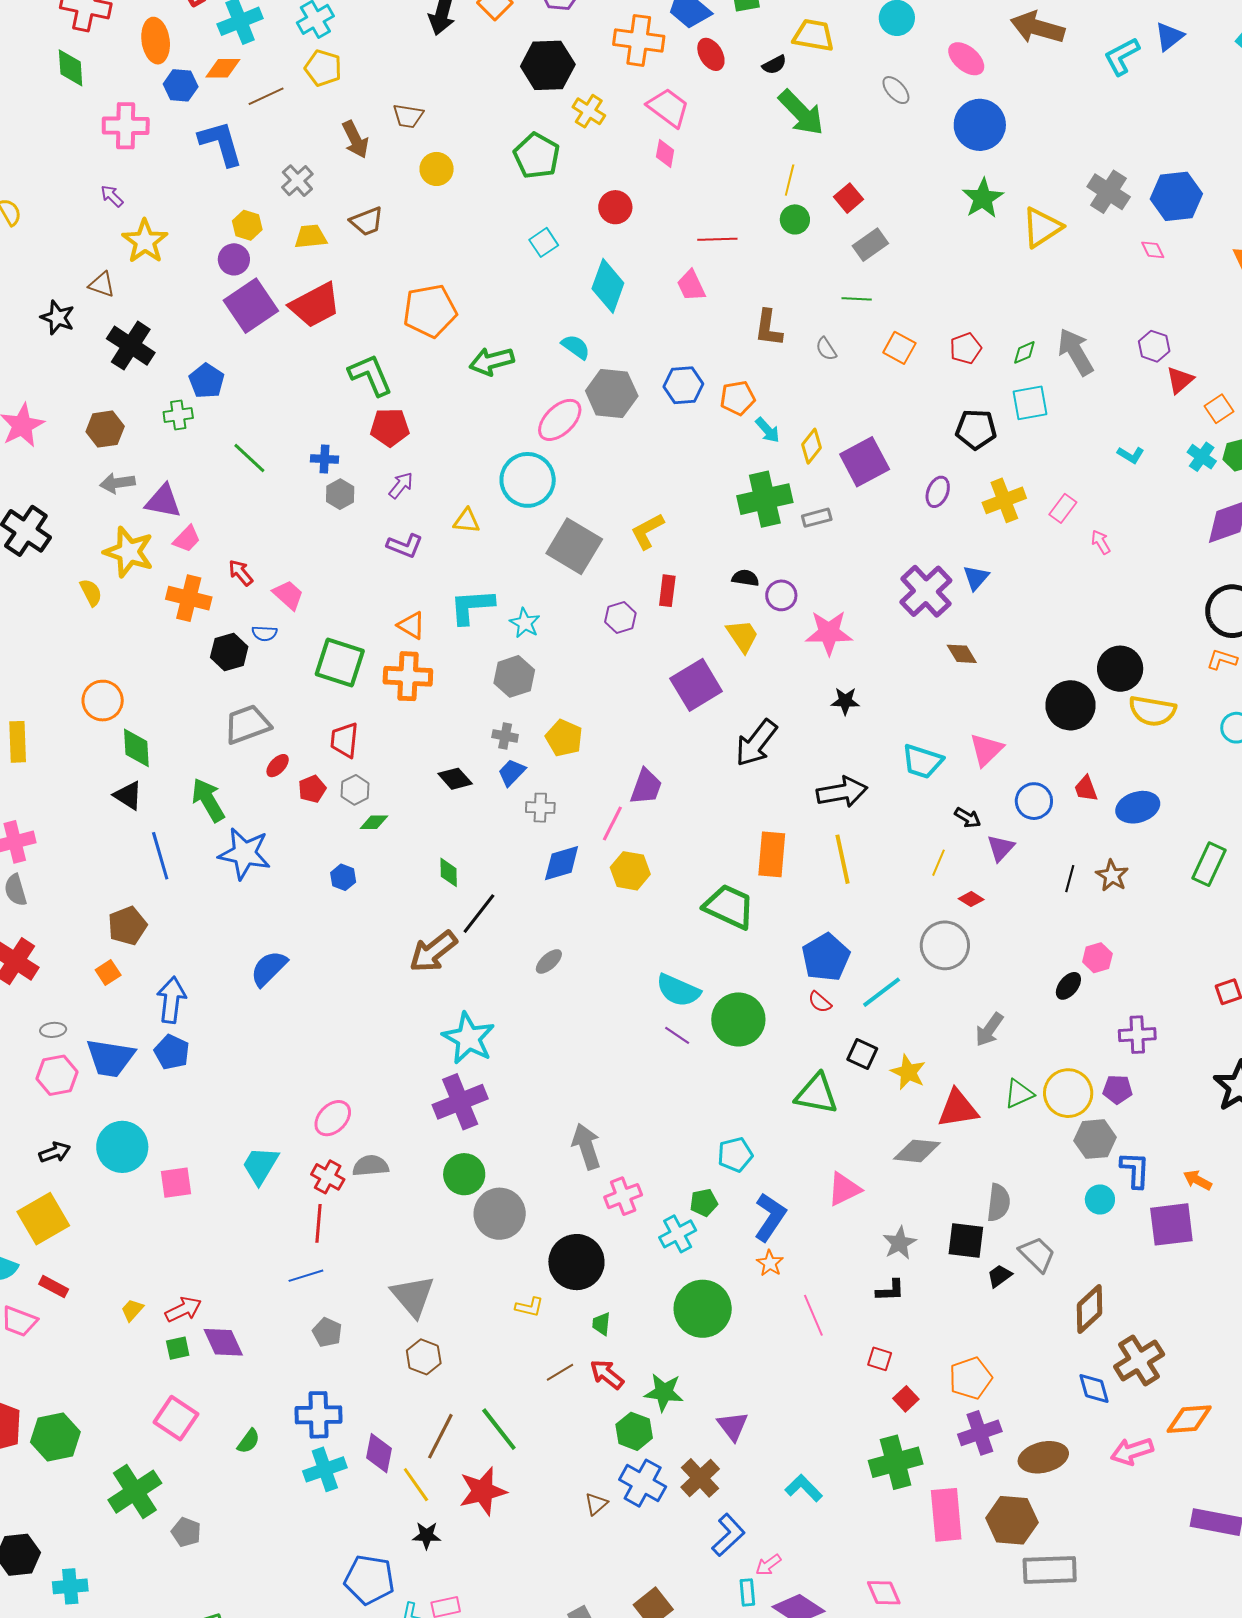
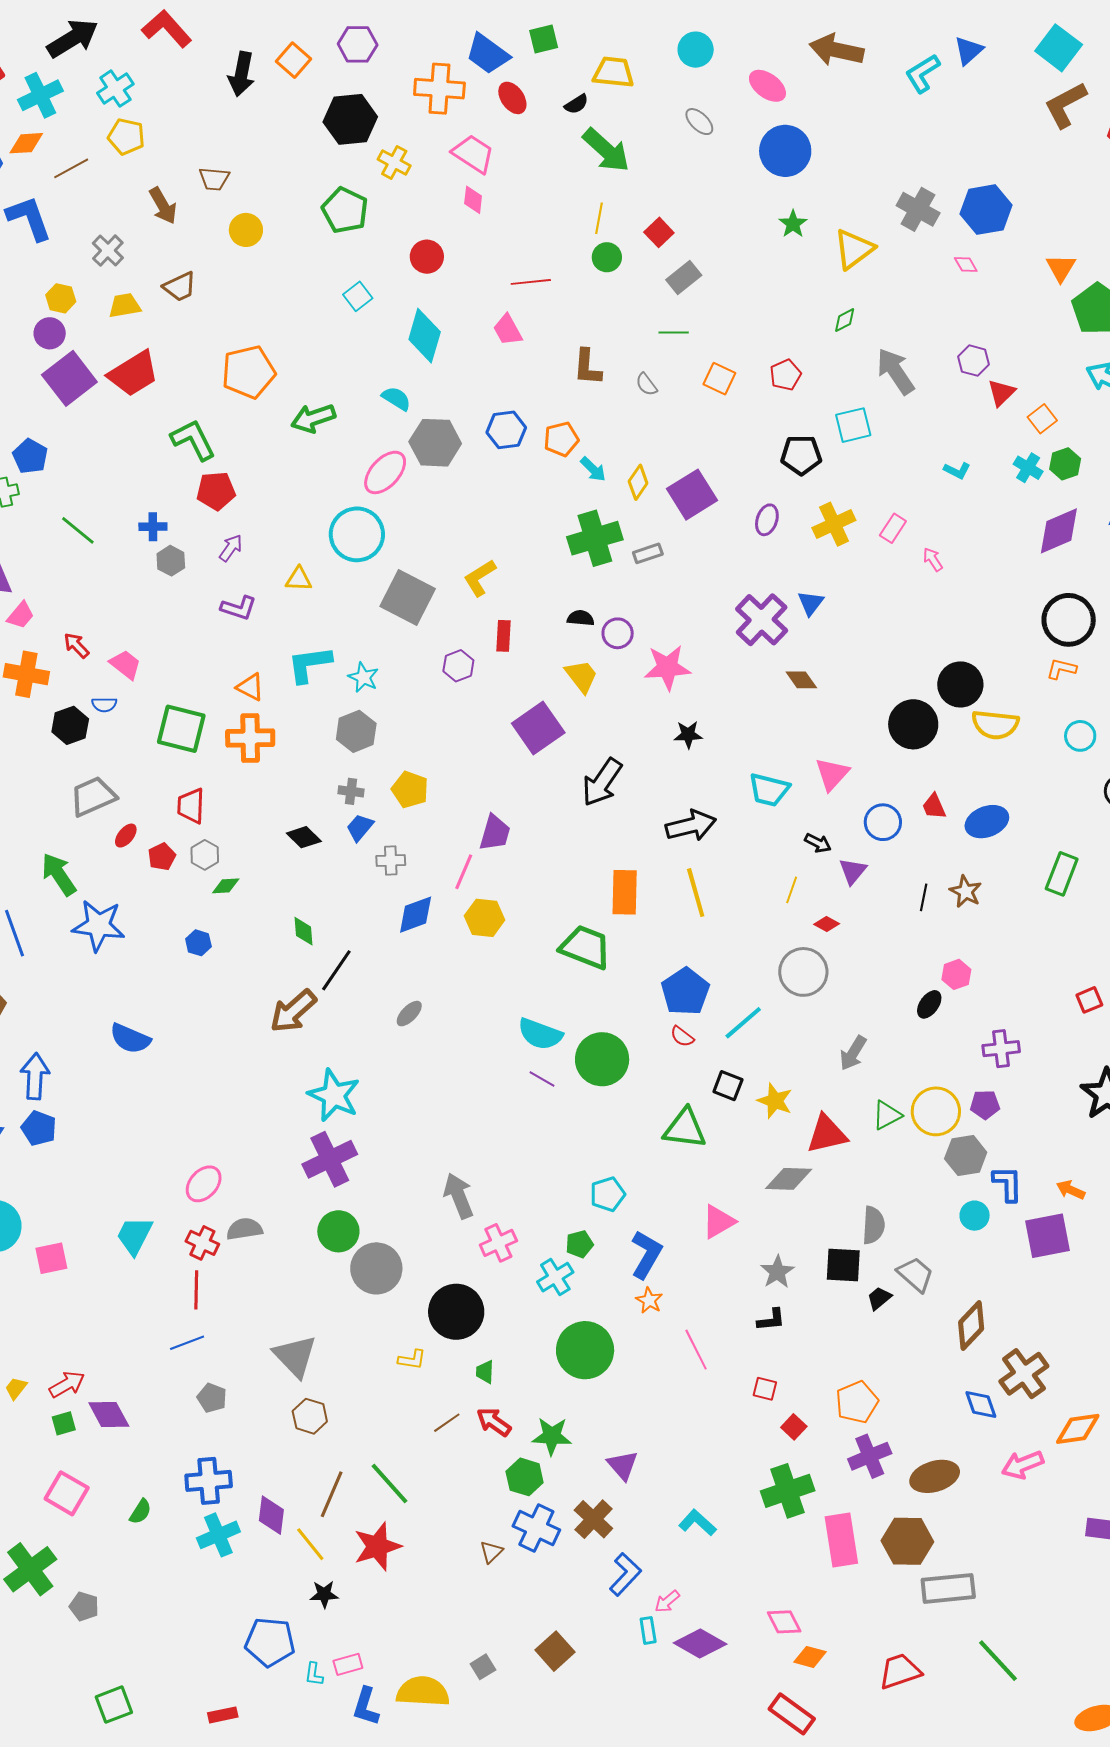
green star: (983, 198) -> (793, 224), size x0.7
green diamond: (1024, 352) -> (845, 320), moved
blue semicircle: (269, 968) -> (130, 1039), turned -108

